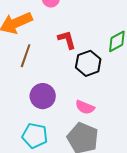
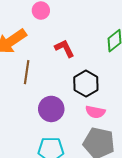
black hexagon: (88, 63) -> (86, 84), moved

